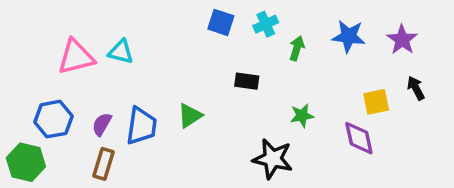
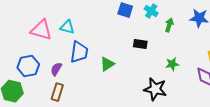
cyan cross: (266, 24) -> (151, 11), turned -32
pink triangle: (76, 57) -> (41, 30), turned 30
blue trapezoid: (141, 126) -> (79, 52), moved

